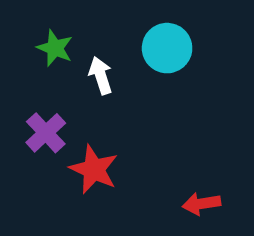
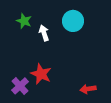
purple cross: (46, 133) -> (20, 86), moved

